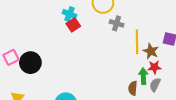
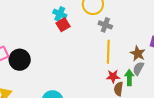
yellow line: (137, 42) -> (108, 52), moved
red star: (154, 67) -> (113, 76), moved
gray semicircle: (155, 85) -> (138, 69), moved

